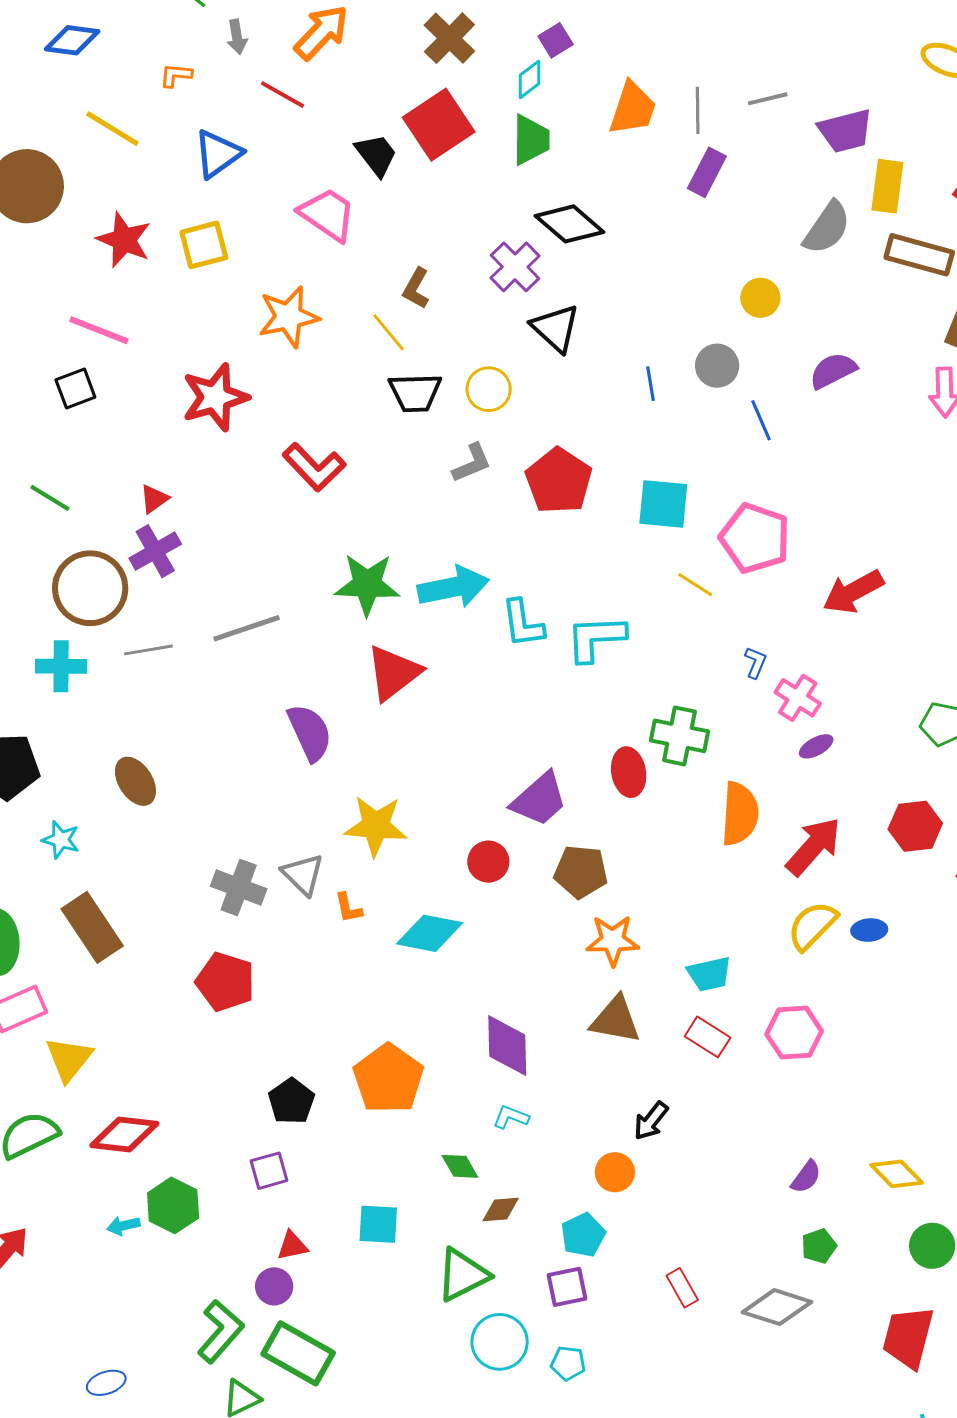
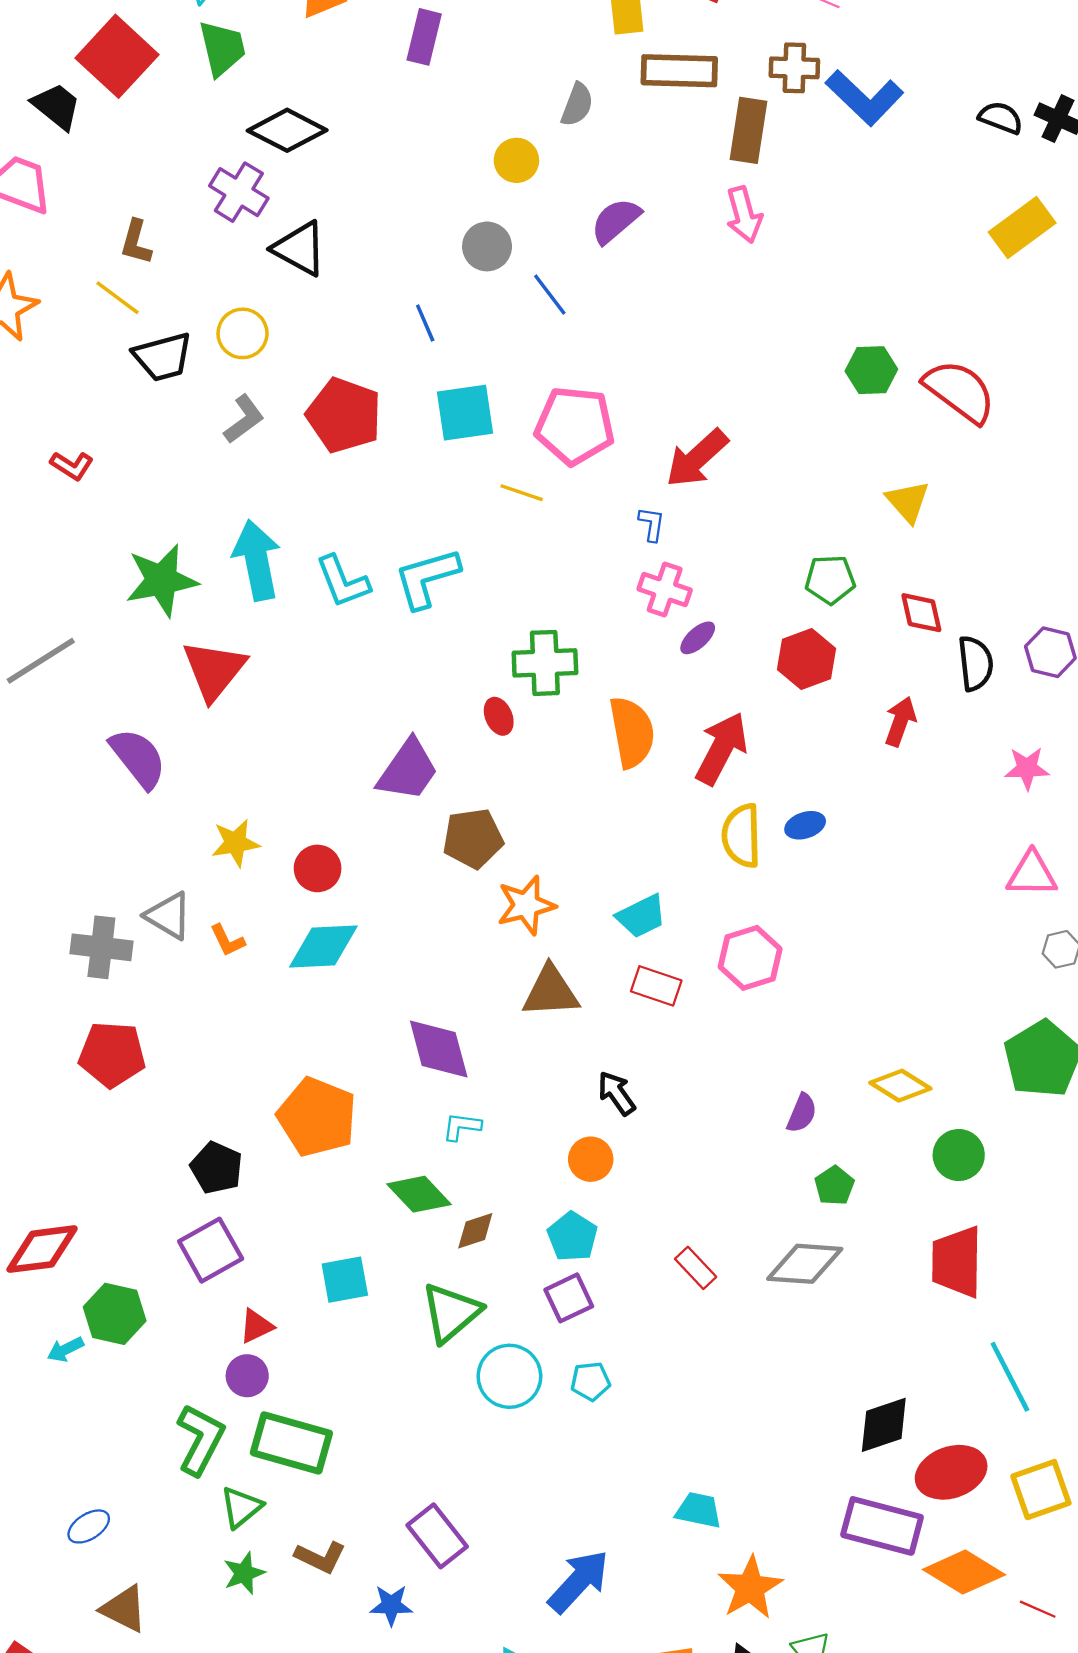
gray semicircle: (827, 228) -> (577, 105), moved, size x0.7
blue line: (650, 384) -> (425, 323), moved
red L-shape: (314, 467) -> (72, 466), size x0.6
cyan arrow: (453, 587) -> (257, 560), turned -76
blue L-shape: (755, 662) -> (652, 524), moved
red ellipse: (629, 772) -> (499, 716), size x0.7
yellow star: (376, 826) -> (236, 843), size x0.7
red hexagon: (915, 826) -> (806, 659), moved
red circle: (488, 862) -> (318, 868), moved
yellow semicircle: (812, 926) -> (742, 836), turned -32
black arrow: (651, 1121) -> (617, 1093), turned 120
green diamond: (460, 1166) -> (419, 1194), size x1.4
purple square: (269, 1171) -> (211, 1250), size x1.4

